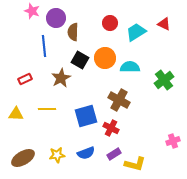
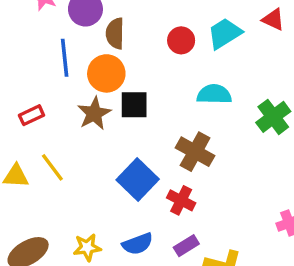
red circle: (110, 23) -> (181, 40), moved
orange circle: (105, 58) -> (106, 73), moved
black square: (80, 60) -> (134, 105), moved, turned -30
yellow line: (47, 109) -> (52, 167), moved, turned 54
blue square: (86, 116) -> (138, 180), turned -30

